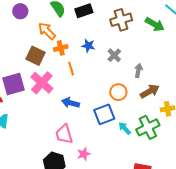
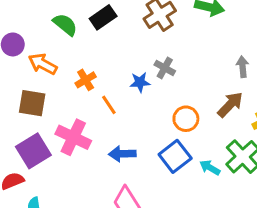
orange arrow: (47, 31) -> (43, 64), moved
blue star: (88, 46) -> (140, 82), moved
brown square: (35, 56) -> (32, 103), moved
gray arrow: (138, 71) -> (242, 67), moved

